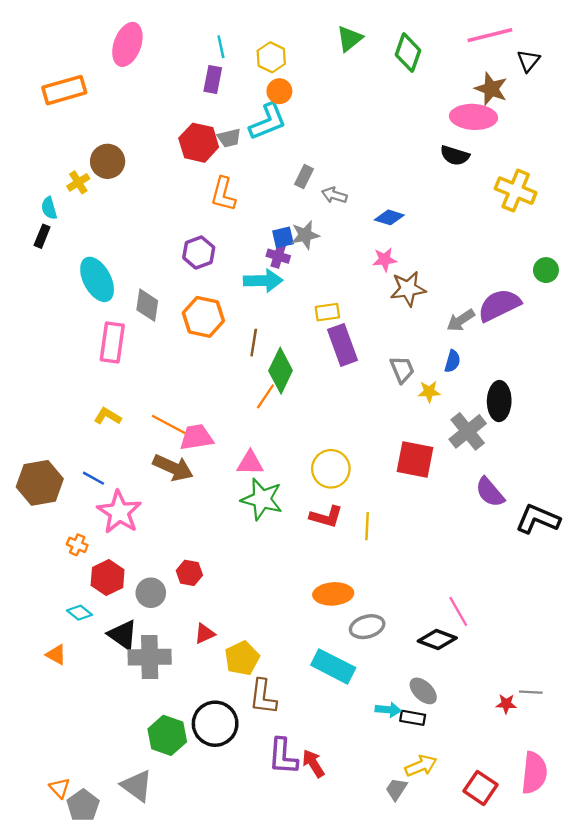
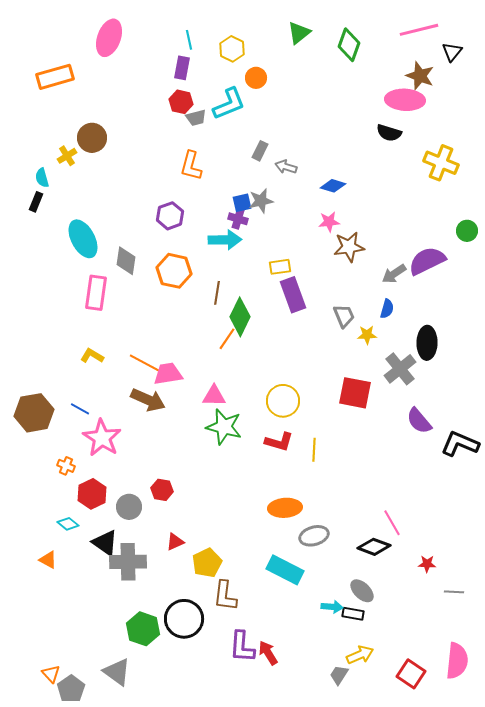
orange circle: (279, 91) -> (256, 78), moved
red hexagon: (199, 143) -> (181, 102), moved, size x0.7
red star: (506, 704) -> (427, 564), moved

